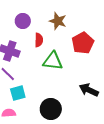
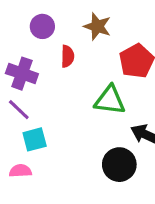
green triangle: (53, 61) -> (110, 100), moved
black circle: (51, 109) -> (119, 165), moved

